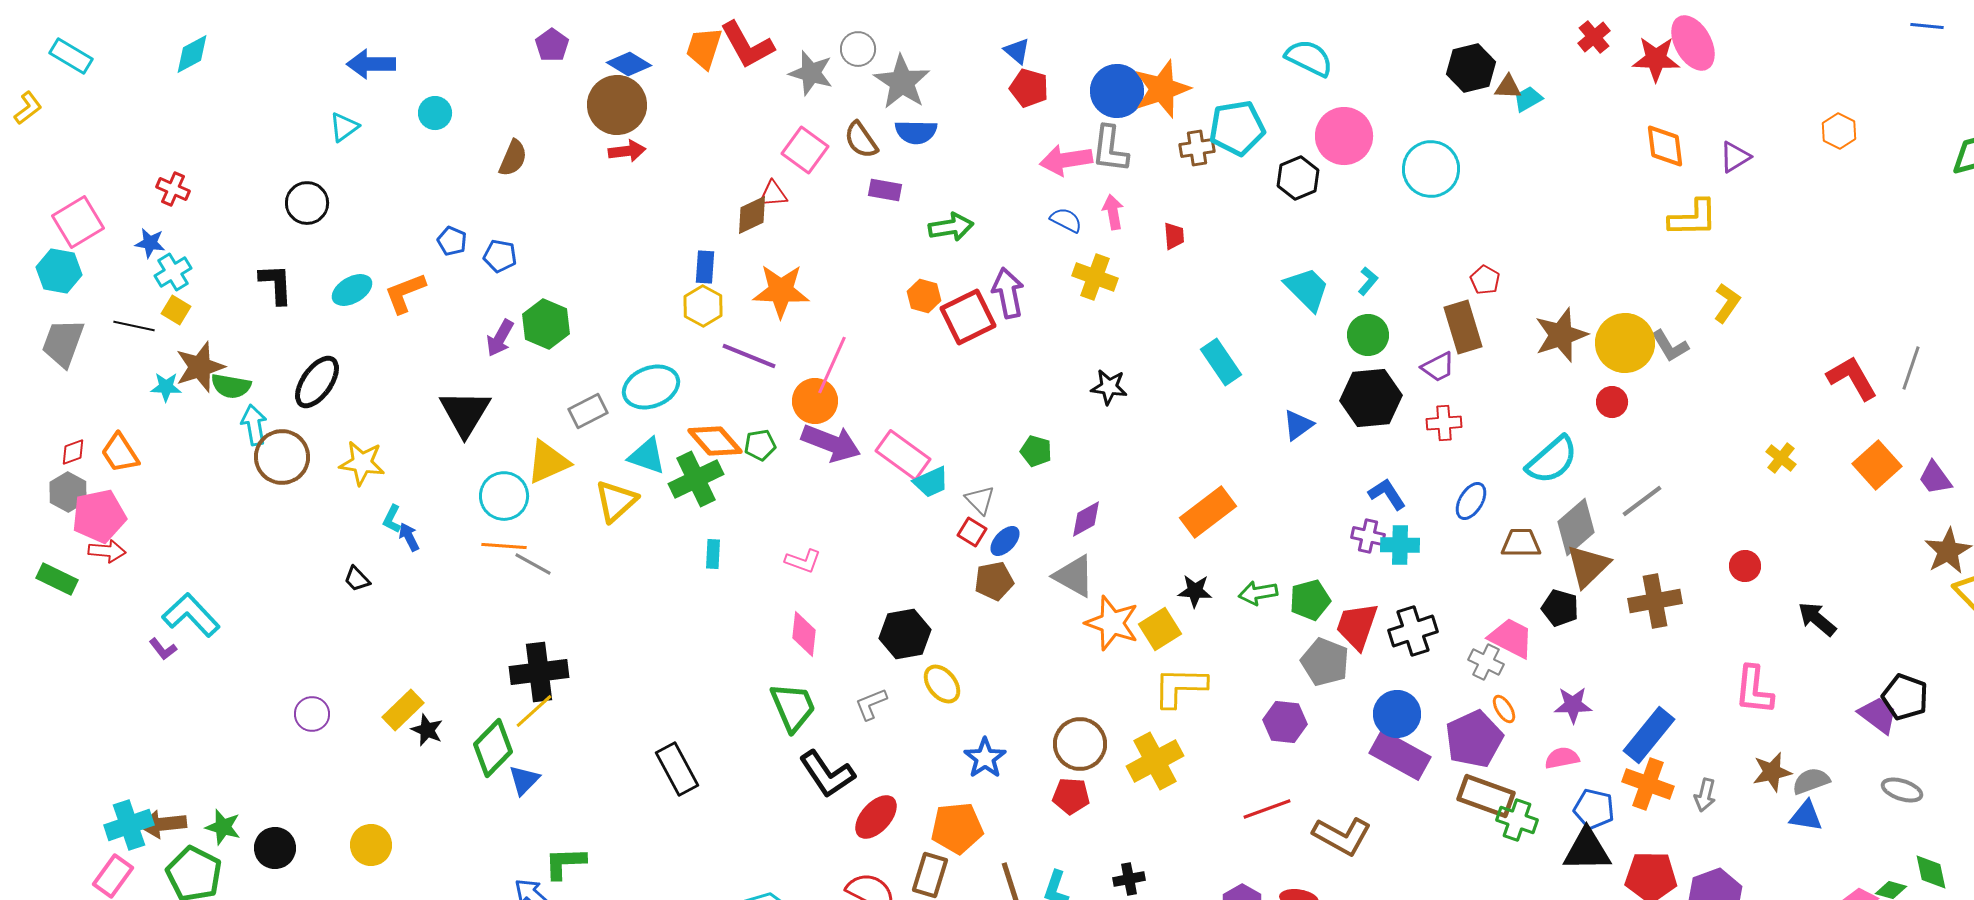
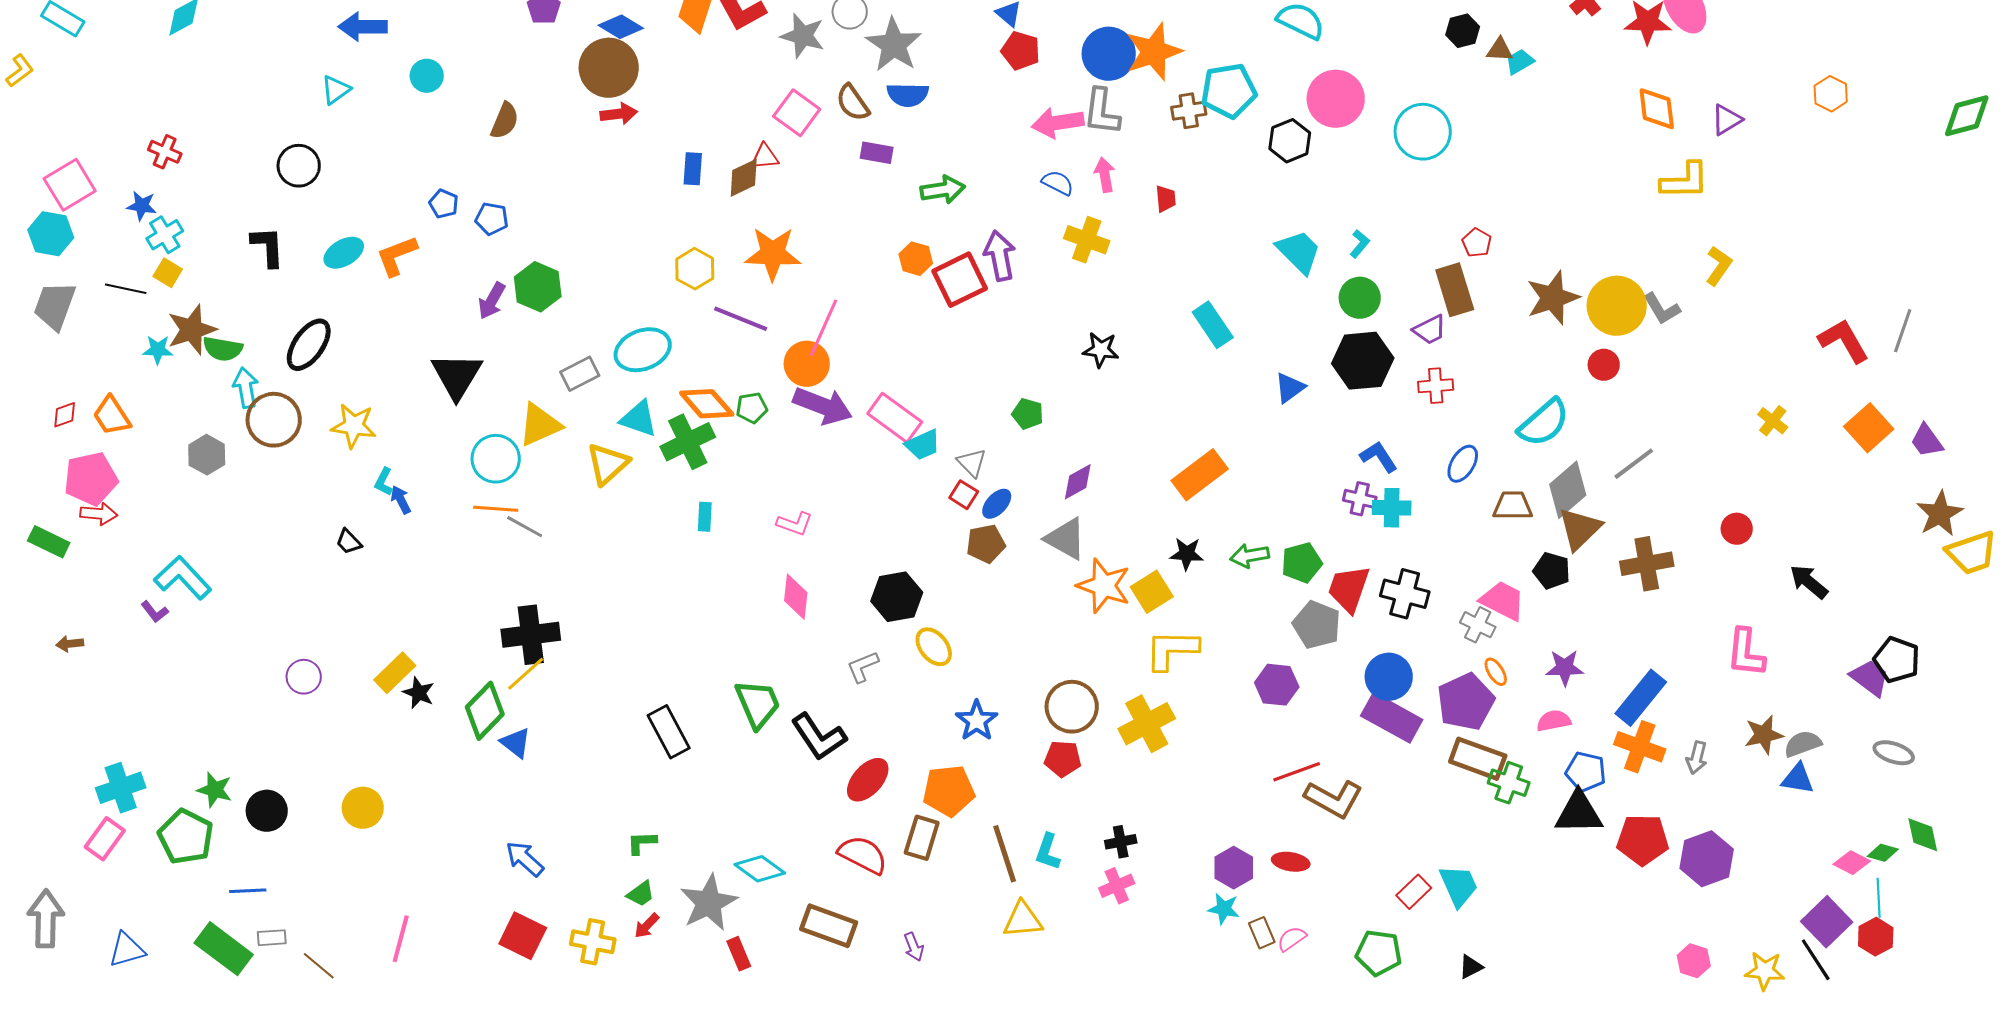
black hexagon: (1471, 68) -> (1463, 31), size x0.7
blue rectangle: (705, 267) -> (693, 169), moved
gray hexagon: (68, 492) -> (207, 455), moved
black cross: (1413, 631) -> (1405, 594), turned 33
green trapezoid: (793, 707) -> (758, 704), moved
blue triangle: (524, 780) -> (516, 743), turned -36
red line: (1267, 809) -> (1297, 772), moved
brown arrow: (163, 824) -> (70, 644), moved, size x0.6
green L-shape: (565, 863) -> (642, 843), moved, size x0.7

